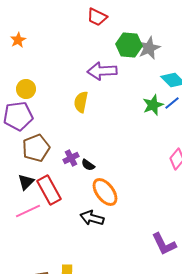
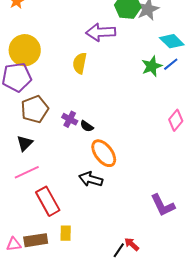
yellow circle: (26, 89) -> (25, 50), size x1.6
purple cross: (71, 158) -> (70, 119), turned -35
red rectangle: (49, 190) -> (48, 201), moved

